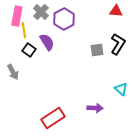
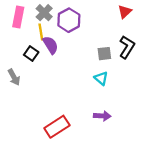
red triangle: (116, 11) -> (125, 12), turned -48
yellow line: (24, 30) -> (41, 32), moved
cyan triangle: (121, 89) -> (101, 78), moved

